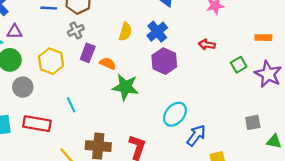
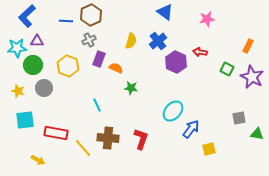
orange rectangle: (263, 38) -> (248, 46), turned -64
purple hexagon: (164, 61) -> (176, 62), moved
green square: (239, 65) -> (227, 69), turned -32
green star: (125, 87) -> (131, 88), size x0.6
cyan line: (71, 105) -> (97, 105), moved
red rectangle: (37, 124) -> (56, 133), moved

